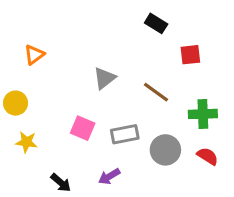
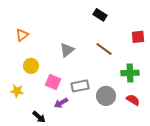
red square: (190, 55) -> (138, 37), moved
brown line: (156, 92) -> (104, 49), moved
yellow circle: (16, 103) -> (31, 66), moved
purple arrow: (109, 176) -> (61, 103), moved

